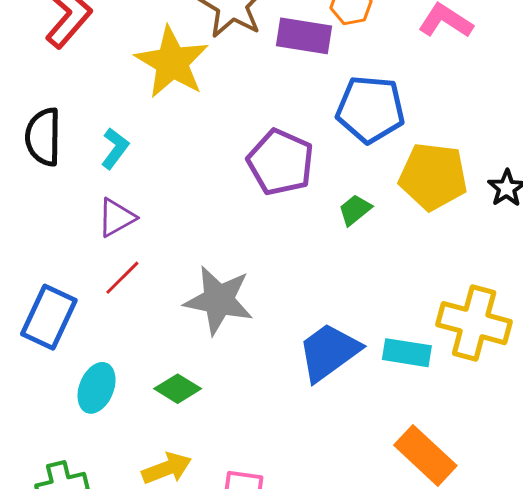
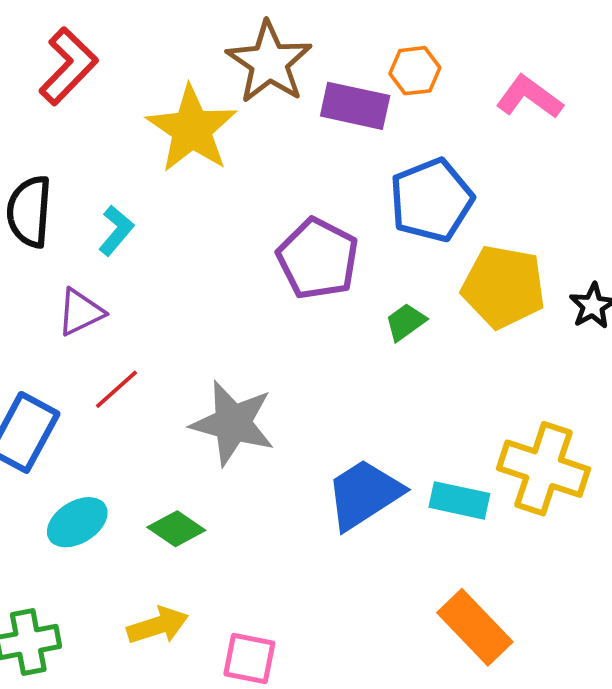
blue pentagon: (370, 109) -> (431, 200), turned -30
purple triangle: (116, 217) -> (80, 312), moved
cyan ellipse: (97, 388) -> (77, 522), turned 33

